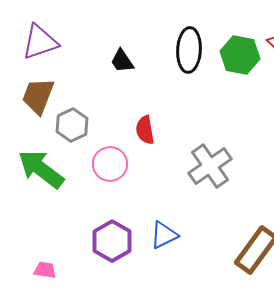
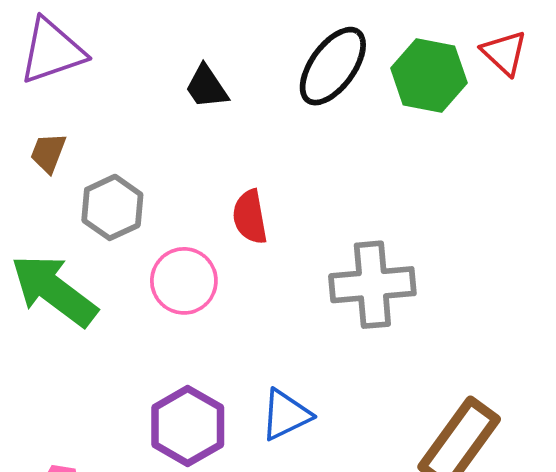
black ellipse: (189, 50) -> (333, 66), turned 33
brown trapezoid: (38, 96) -> (48, 153), size x0.6
gray cross: (210, 166) -> (372, 285), turned 30

